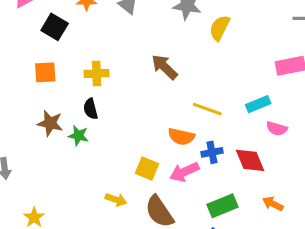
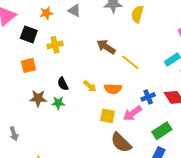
yellow cross: (97, 74) -> (55, 45), moved
yellow line: (207, 109) -> (130, 62), moved, turned 30
orange semicircle: (181, 137) -> (113, 89), moved
yellow arrow: (116, 200) -> (90, 86), moved, turned 32

